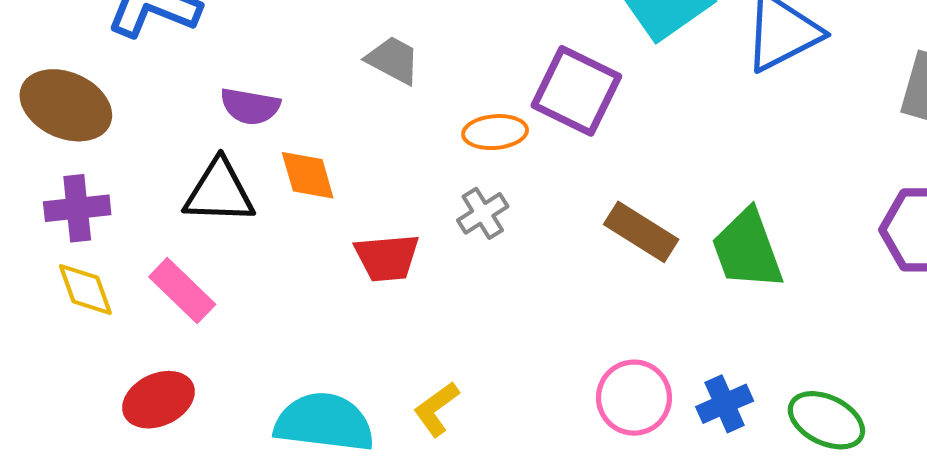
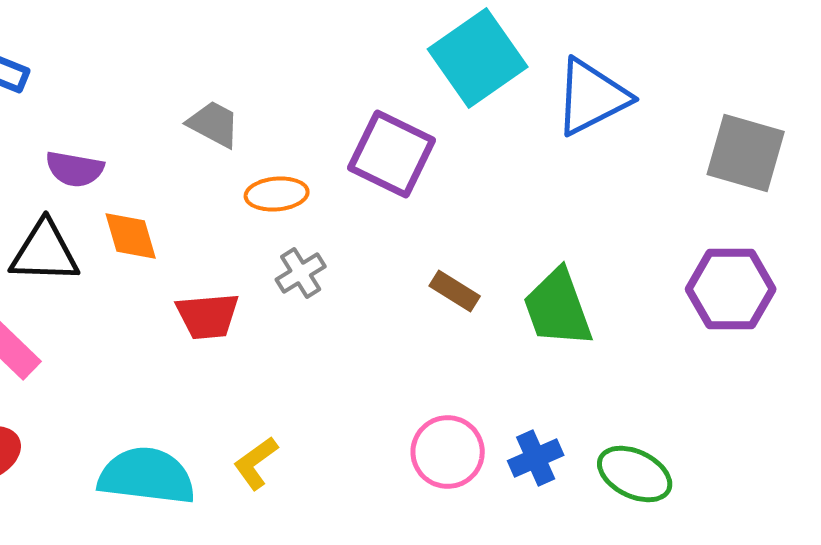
orange ellipse: (495, 132) -> (277, 194), moved
brown rectangle: (641, 232) -> (455, 291), size x0.7

